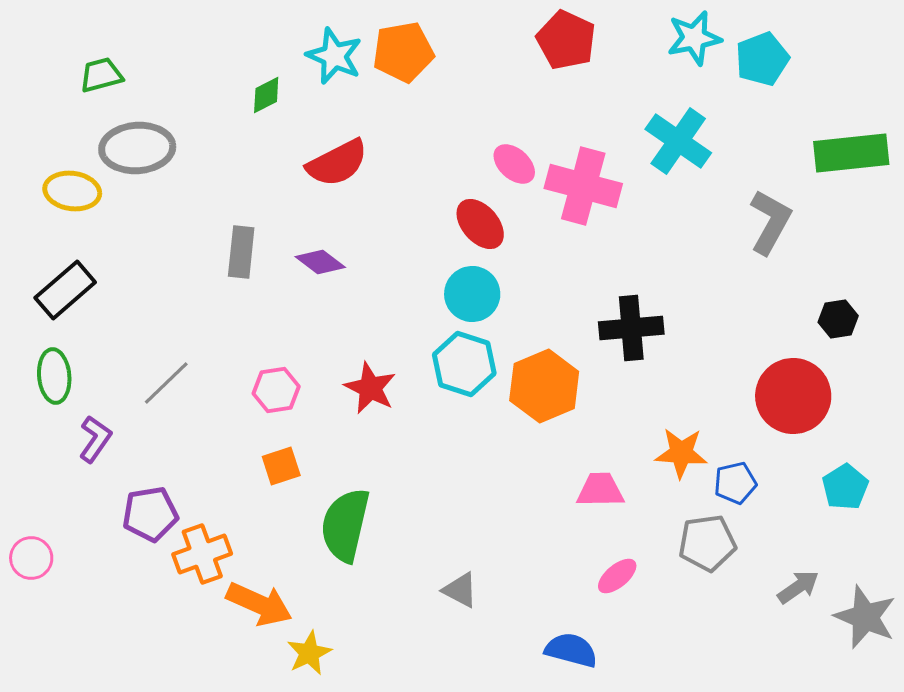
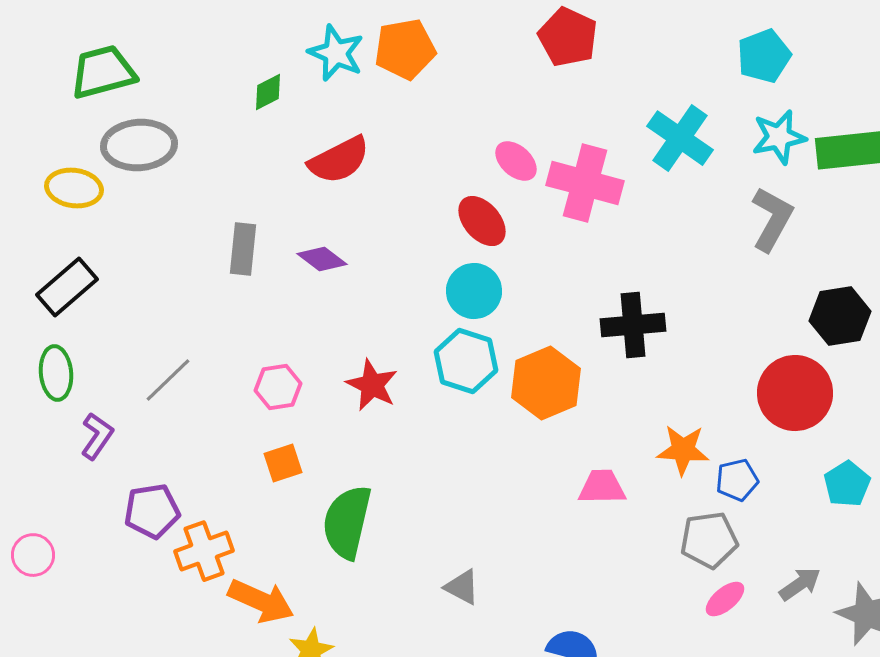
cyan star: (694, 38) -> (779, 137), moved
green trapezoid: (101, 75) -> (103, 72), size x1.5
black hexagon: (838, 319) -> (840, 316), size x1.5
pink ellipse: (617, 576) -> (725, 599), moved

